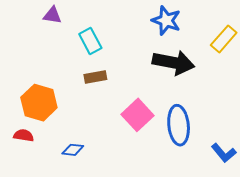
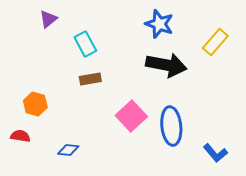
purple triangle: (52, 15) -> (48, 19), turned -48
orange hexagon: (39, 103) -> (35, 104), size x0.7

